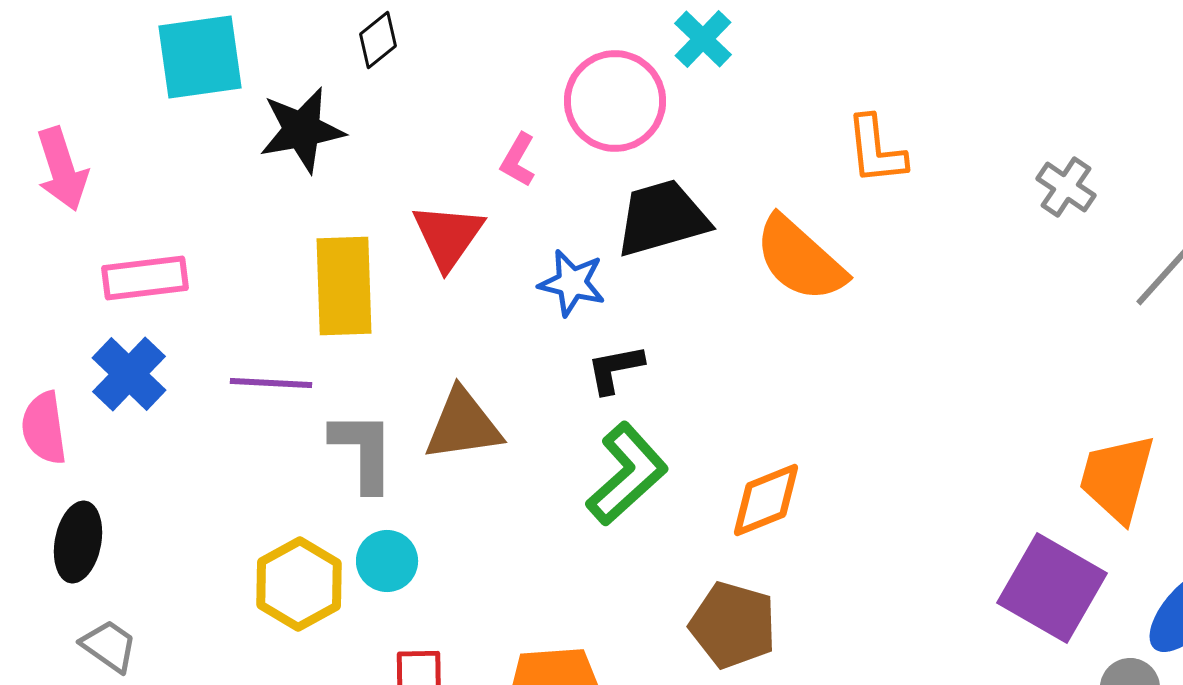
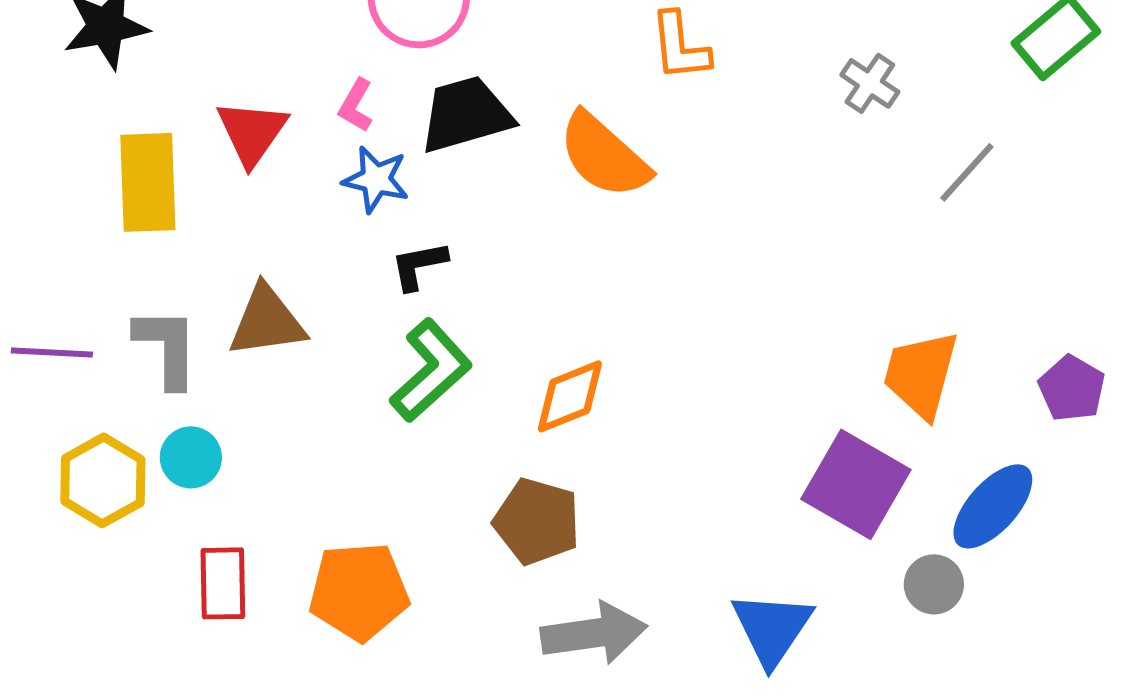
pink L-shape: (518, 160) -> (356, 105), moved
purple line: (271, 383) -> (52, 352), moved

